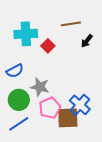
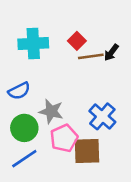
brown line: (71, 24) -> (91, 56), moved
red square: (48, 46) -> (77, 41), moved
blue cross: (80, 105) -> (102, 116), moved

